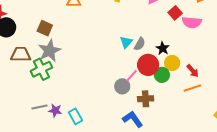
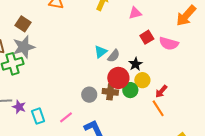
red square: (175, 13) -> (147, 37), moved
red arrow: (193, 71) -> (161, 91), turned 72
pink line: (132, 76) -> (66, 117), moved
orange line: (192, 88) -> (158, 108), turned 66
brown cross: (146, 99) -> (110, 92), moved

